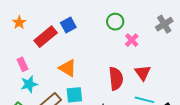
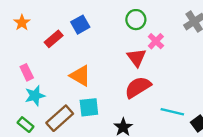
red rectangle: (46, 37) -> (54, 39), size x0.7
red triangle: (143, 73) -> (136, 58), moved
red semicircle: (116, 79) -> (138, 87), turned -115

